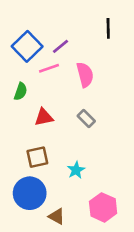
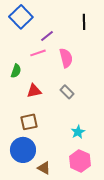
blue square: (27, 46) -> (21, 17), moved
cyan star: (76, 170) -> (78, 132), moved

